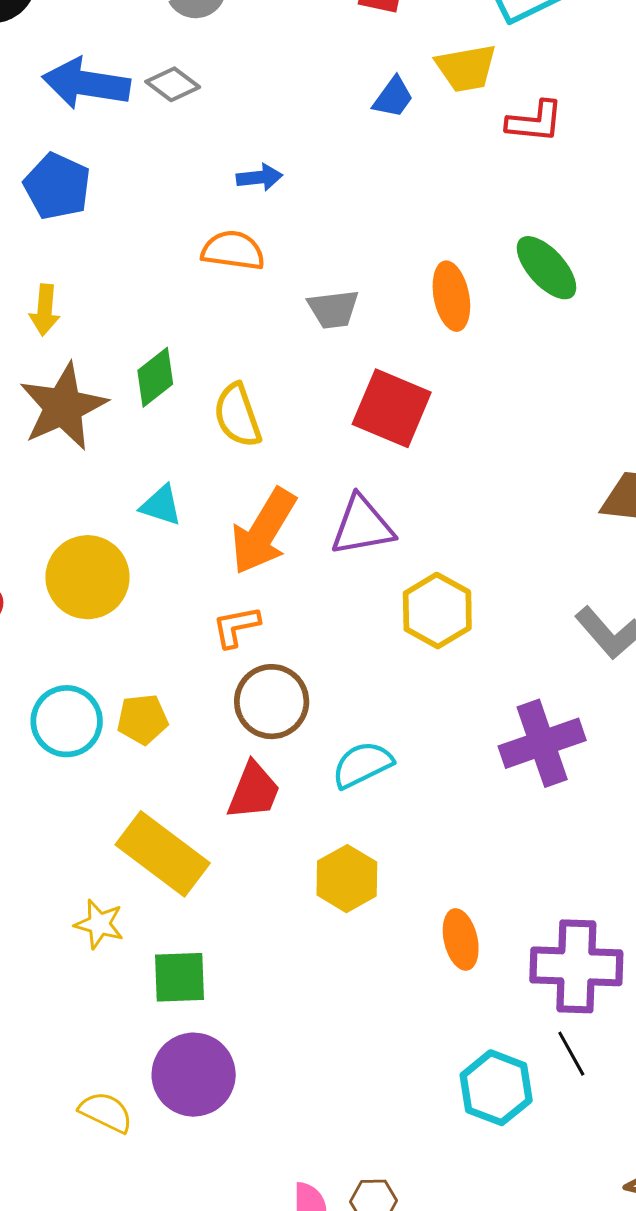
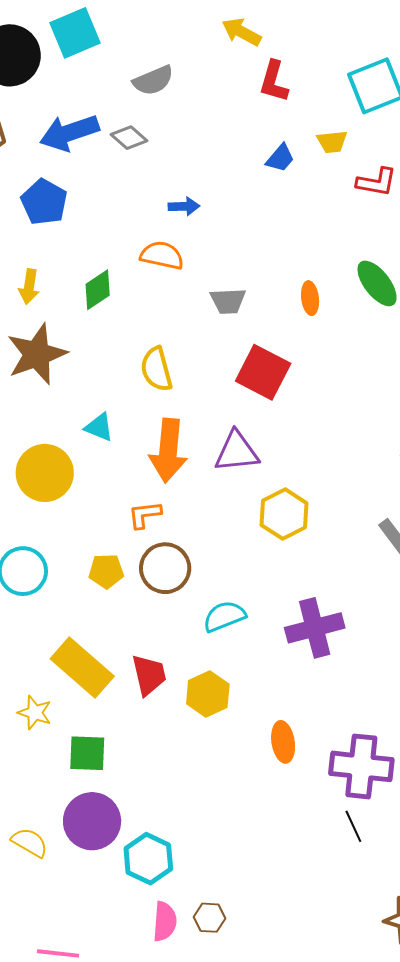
yellow trapezoid: (466, 68) -> (332, 142), size x0.7
blue arrow: (86, 84) -> (69, 133), turned -32
orange ellipse: (451, 296) -> (310, 298), size x0.7
green diamond: (155, 377) -> (98, 290), moved
orange arrow: (263, 531) -> (168, 450), turned -30
yellow pentagon: (143, 719) -> (106, 571), moved
purple cross: (542, 743) -> (315, 628), moved
red trapezoid: (254, 791) -> (149, 675), moved, turned -39
cyan hexagon: (496, 1088) -> (148, 859), moved

